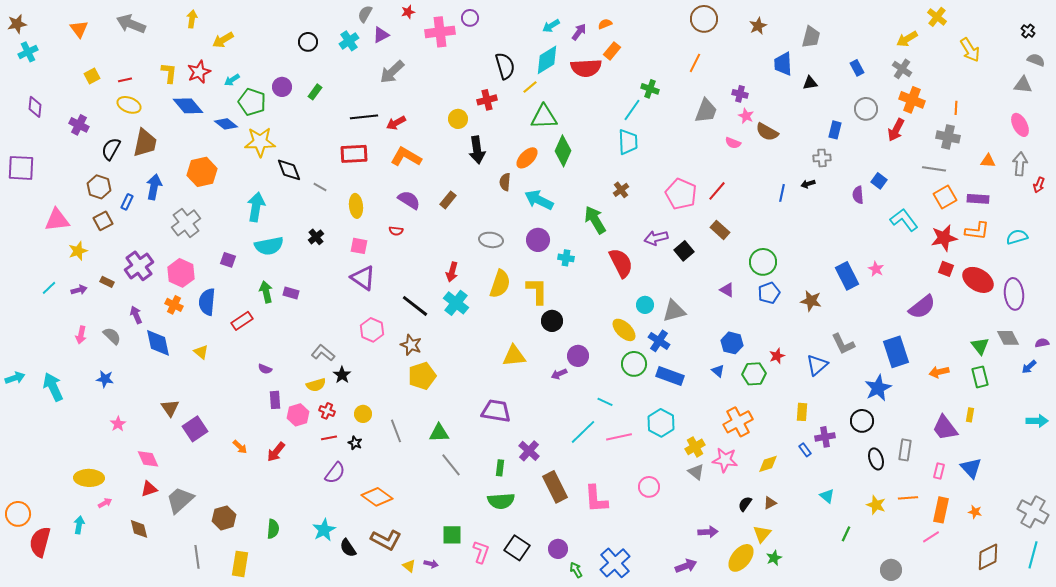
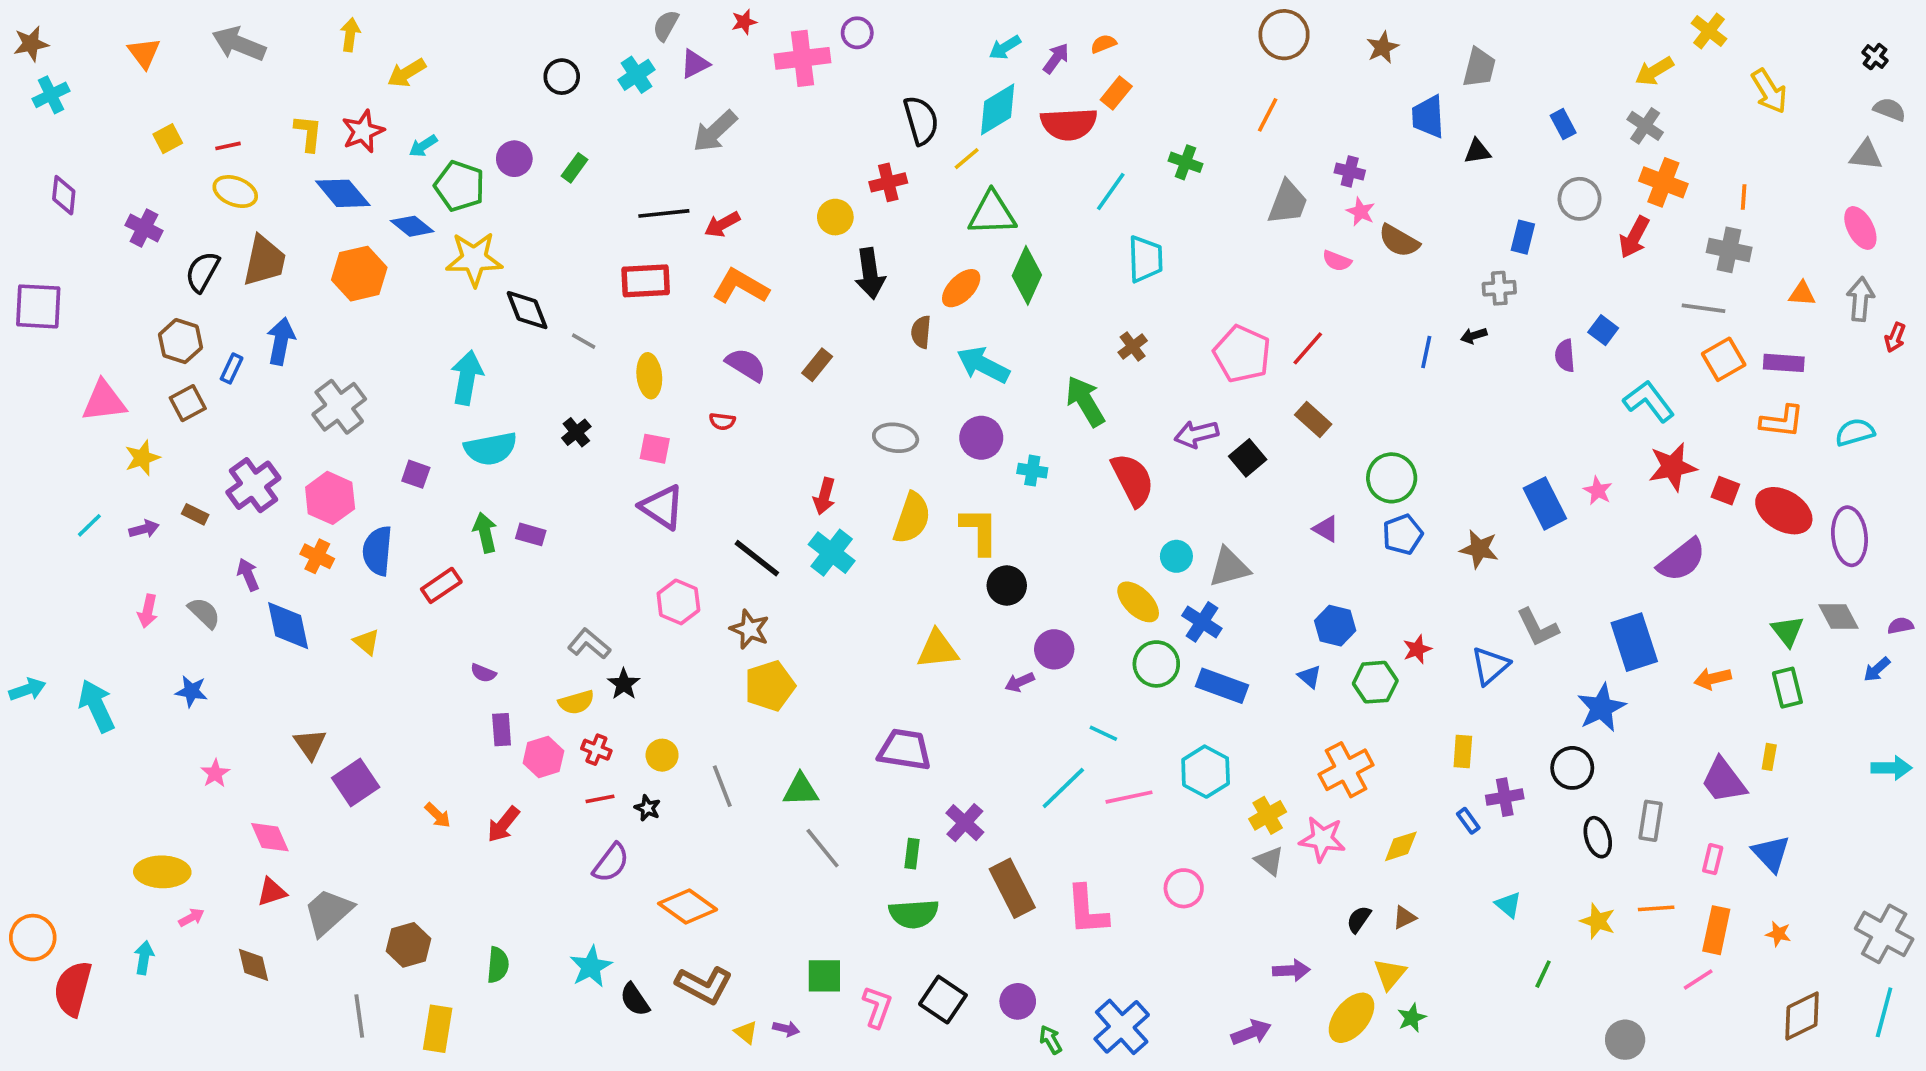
cyan line: (632, 110) -> (1111, 192), moved
orange hexagon: (202, 172) -> (359, 274), moved
red star: (944, 238) -> (1673, 467), moved

